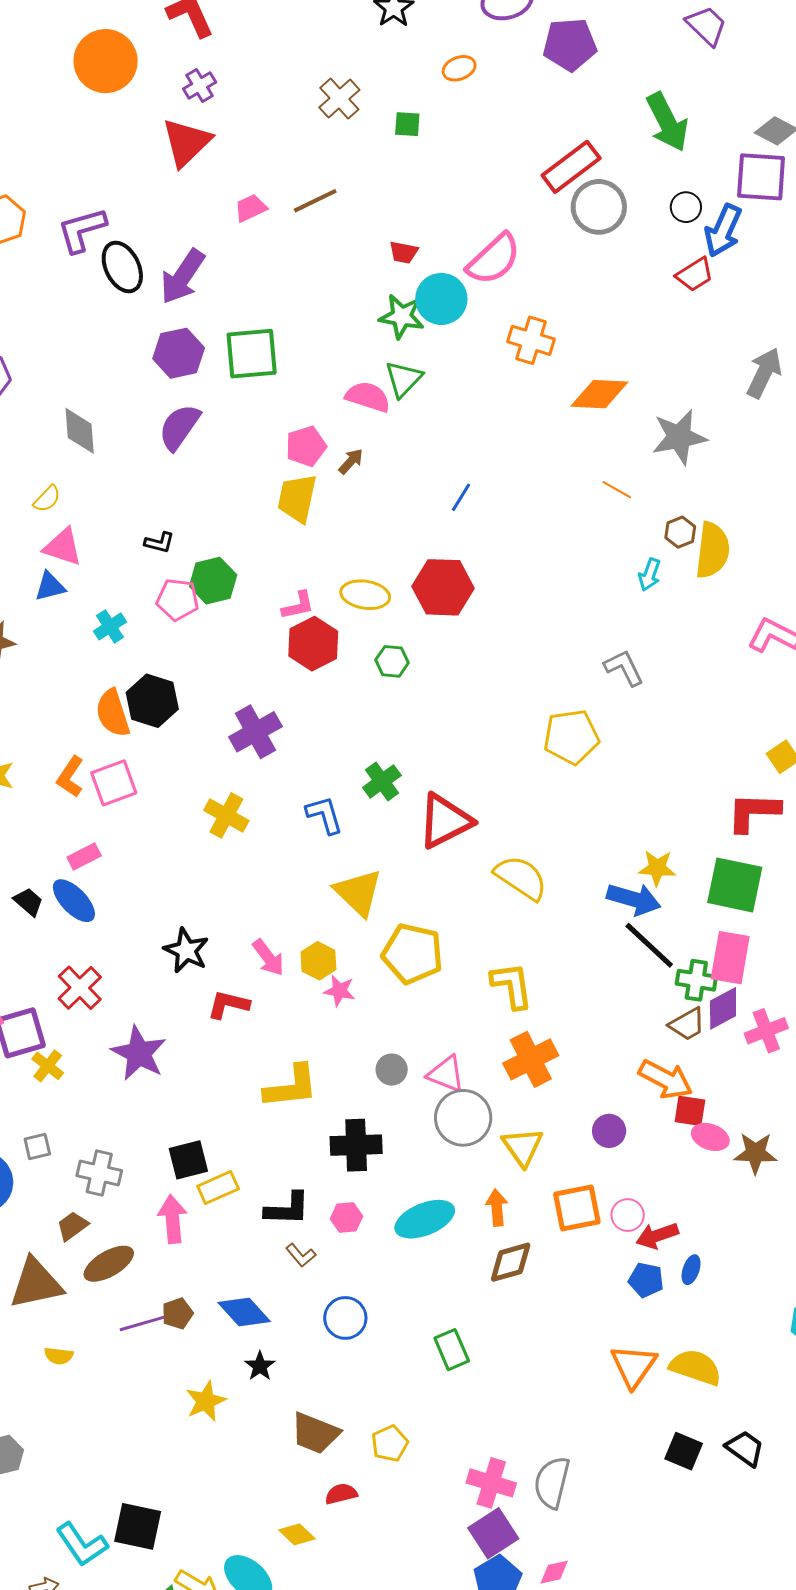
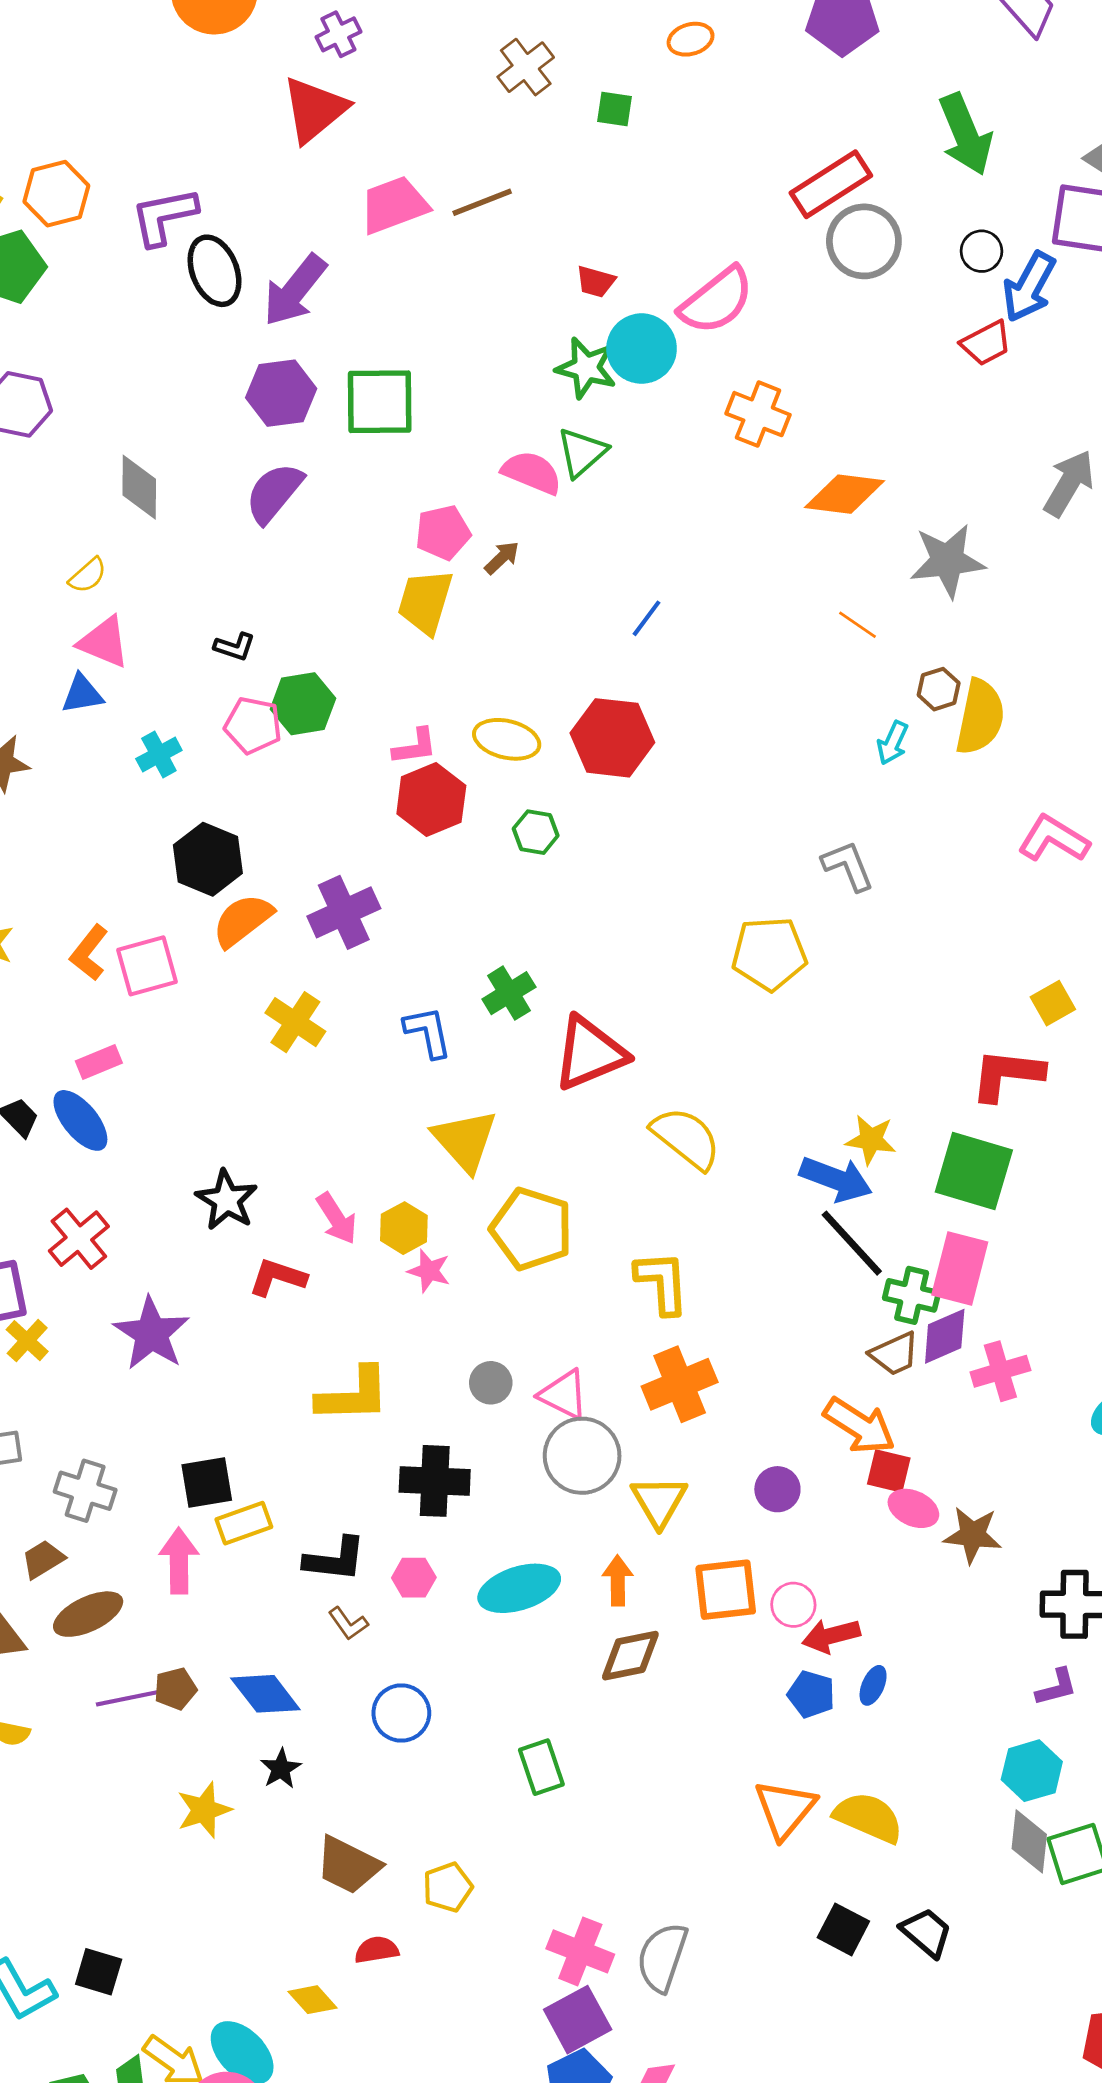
pink trapezoid: (251, 208) -> (394, 205), size x1.6
orange semicircle: (113, 713) -> (243, 920), moved, turned 66
black square: (138, 1526) -> (99, 1972), size x0.7

